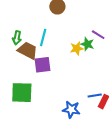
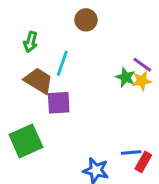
green arrow: (17, 38) -> (31, 42), moved
yellow star: (77, 48) -> (142, 81), moved
green square: (22, 93) -> (26, 141), turned -30

